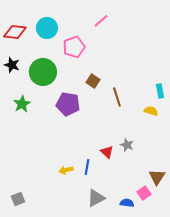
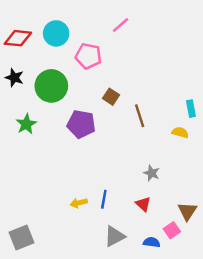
pink pentagon: (74, 47) -> (88, 56), turned 30
red triangle: (107, 152) -> (143, 204), moved
gray square: (18, 199) -> (21, 237), size x1.5

